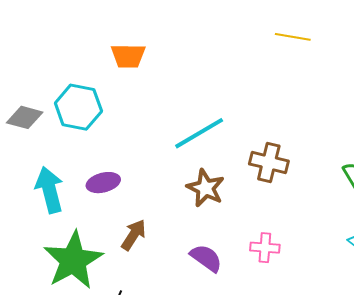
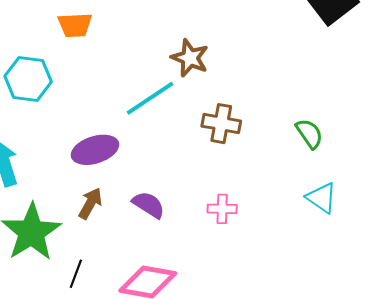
purple ellipse: (103, 183) -> (95, 150), moved, size x1.4
brown star: (205, 188) -> (190, 58), moved
purple semicircle: (206, 258) -> (149, 205), moved

